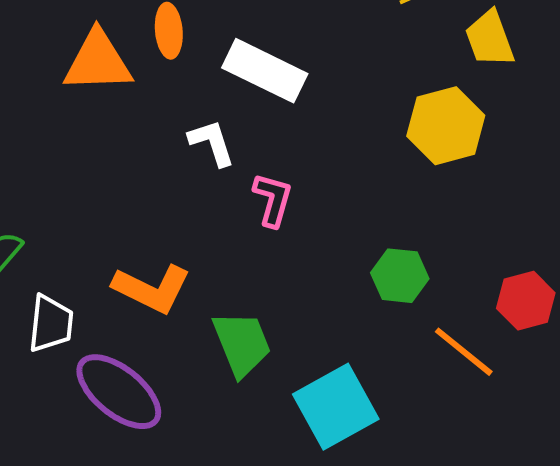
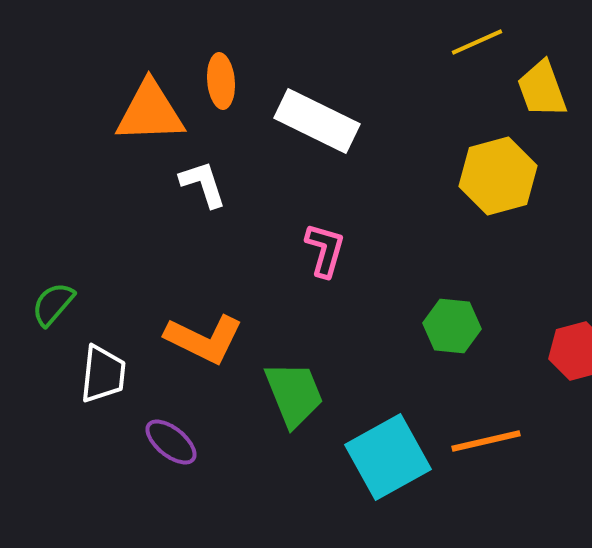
white L-shape: (212, 143) -> (203, 184), moved
orange line: (464, 352) -> (486, 441), moved, turned -52
purple ellipse: (119, 392) -> (171, 442), size x0.6

